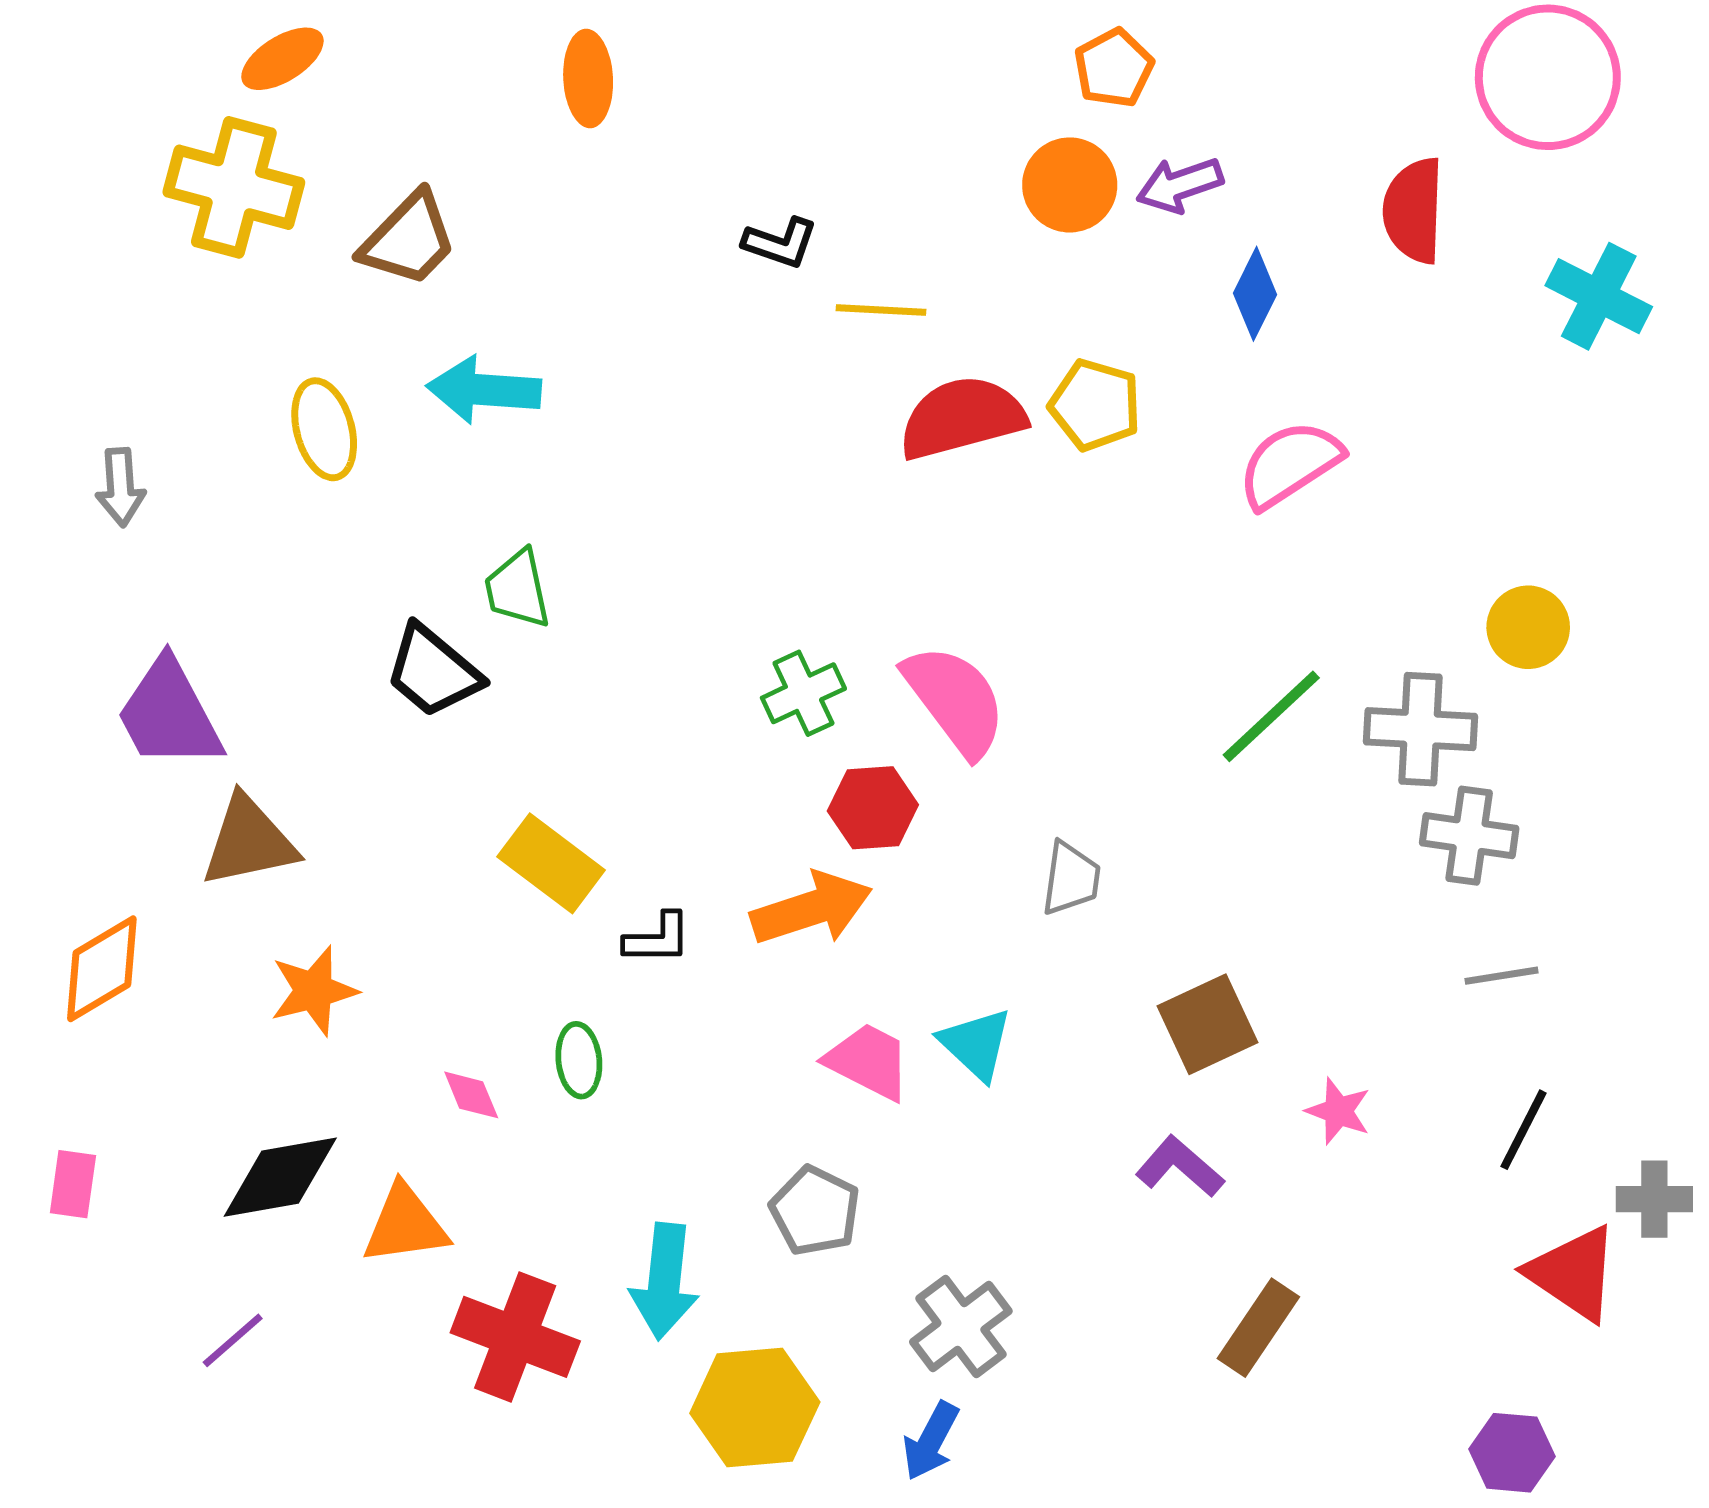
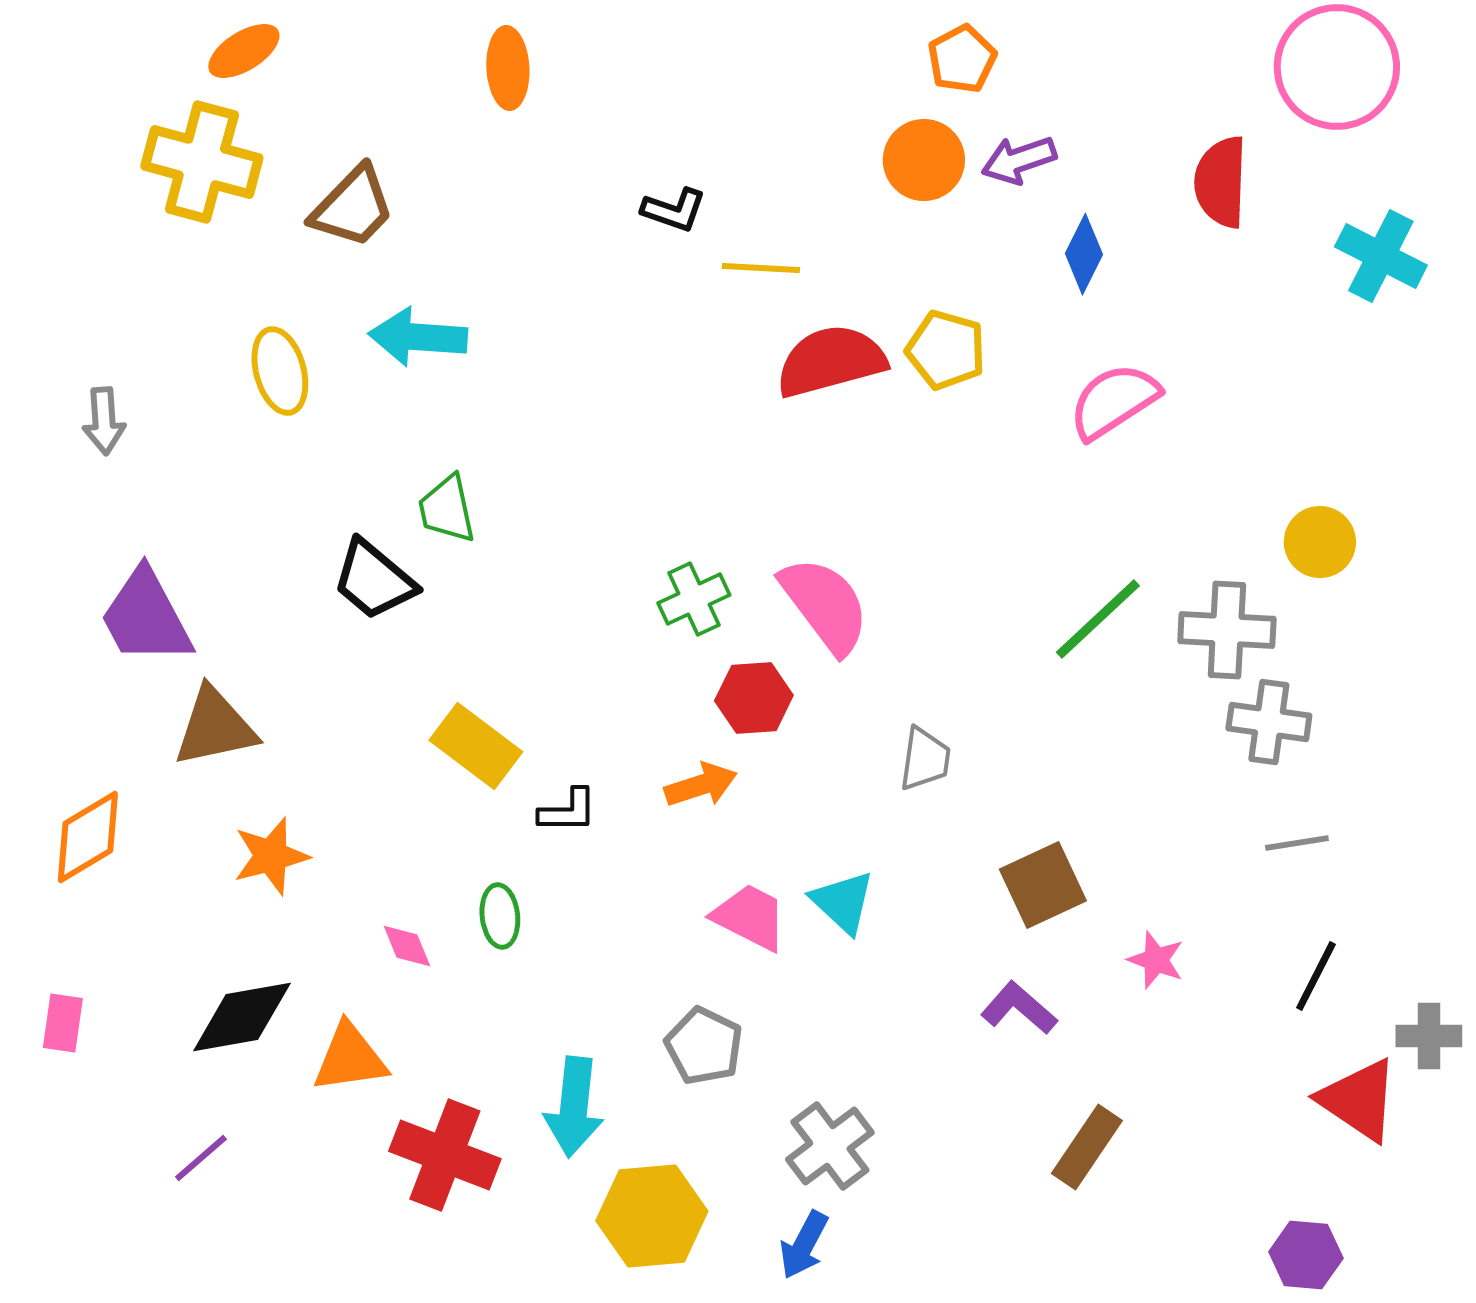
orange arrow: (812, 909) -> (701, 785), size x0.7

